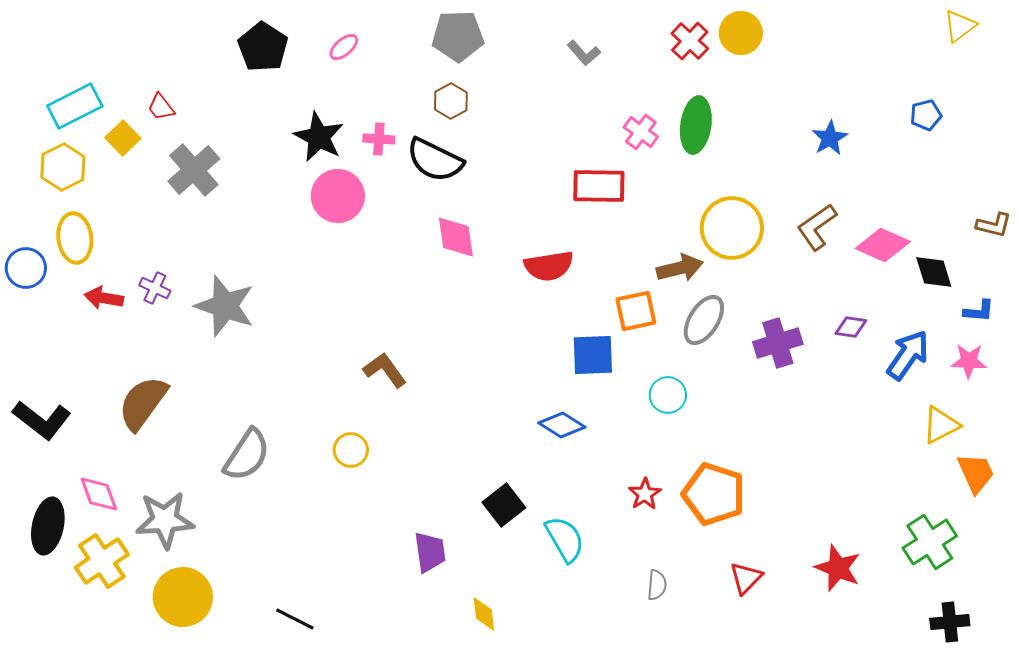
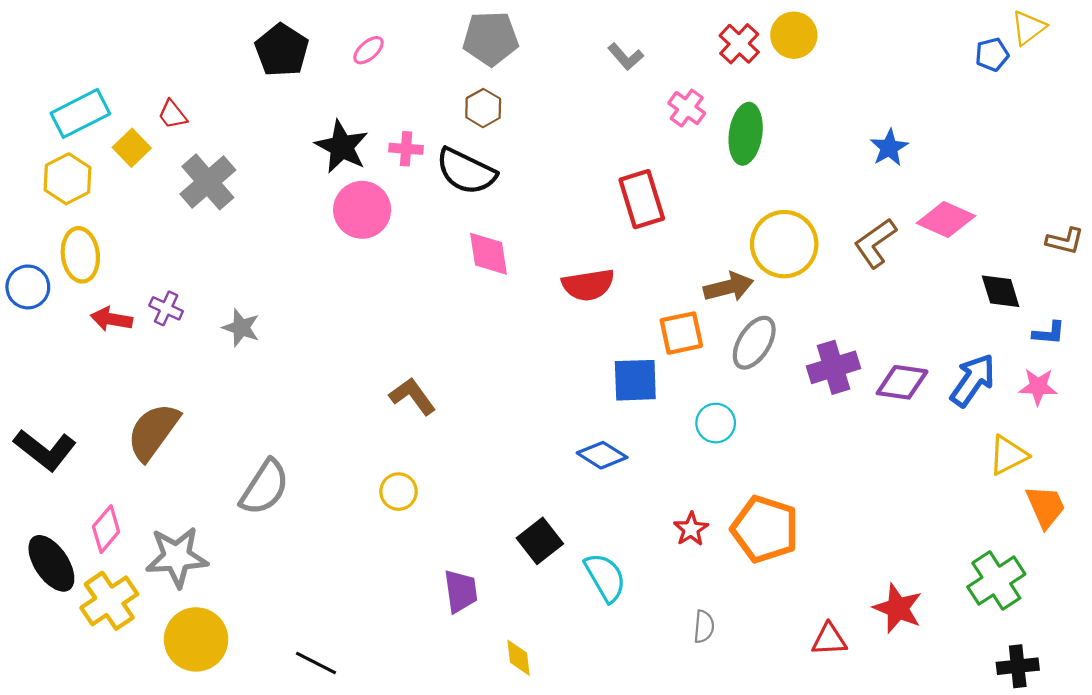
blue pentagon: (926, 115) -> (992, 54), moved
pink cross: (641, 132) -> (687, 108), moved
red rectangle: (599, 186) -> (642, 199), turned 72
pink diamond: (883, 245) -> (946, 219), moved
gray star: (225, 306) -> (241, 328), size x0.6
purple diamond: (851, 327) -> (902, 382), moved, size x1.5
yellow circle: (351, 450) -> (399, 492), moved
pink diamond: (99, 494) -> (106, 529), turned 60
black ellipse: (48, 526) -> (51, 563), turned -46
red triangle: (746, 578) -> (829, 639), moved, turned 42

